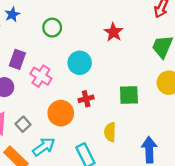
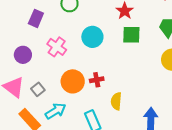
purple rectangle: (17, 59) -> (36, 18), moved
green square: (129, 95) -> (131, 35), moved
red cross: (86, 99) -> (97, 80), moved

